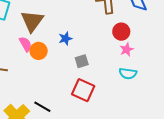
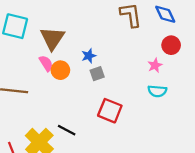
red circle: (121, 32) -> (171, 45), moved
gray square: (82, 61) -> (97, 74), moved

